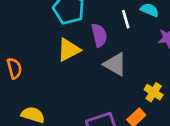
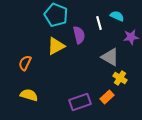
gray triangle: (115, 64) -> (110, 57), moved
orange semicircle: (14, 68) -> (25, 63), moved, turned -140

